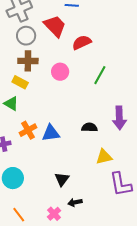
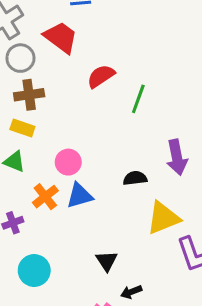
red semicircle: (82, 42) -> (101, 76), moved
pink circle: (60, 72) -> (68, 162), moved
yellow triangle: (104, 157) -> (163, 218), size x1.4

